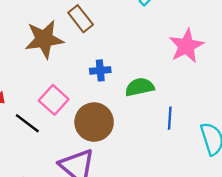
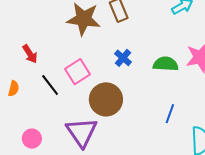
blue cross: (100, 70) -> (123, 58), turned 30
green semicircle: (140, 87) -> (166, 64), moved

